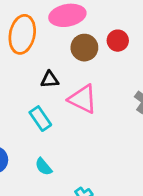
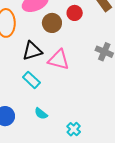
black triangle: (50, 80) -> (32, 51), size x1.5

